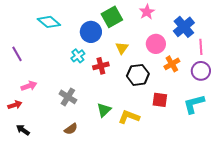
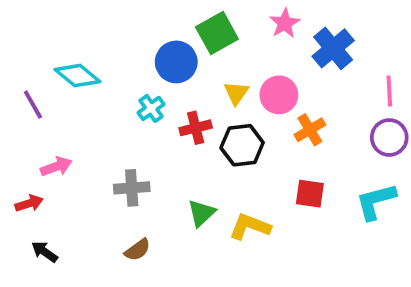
cyan diamond: (49, 22) -> (77, 76), moved
blue cross: (184, 27) -> (333, 48), moved
pink circle: (156, 44) -> (279, 95), moved
orange cross: (172, 64) -> (310, 130), moved
black hexagon: (138, 75) -> (242, 145), moved
gray cross: (68, 97) -> (132, 188), turned -36

